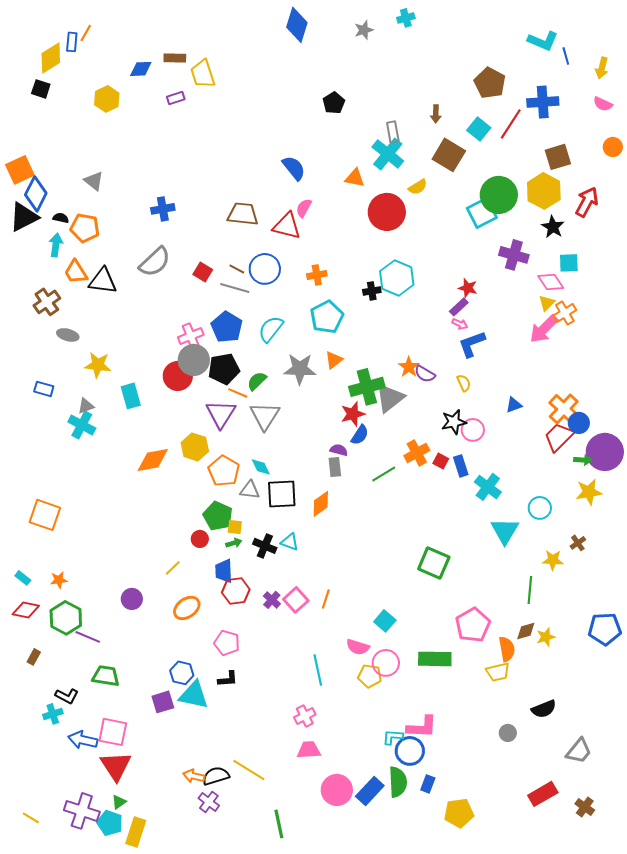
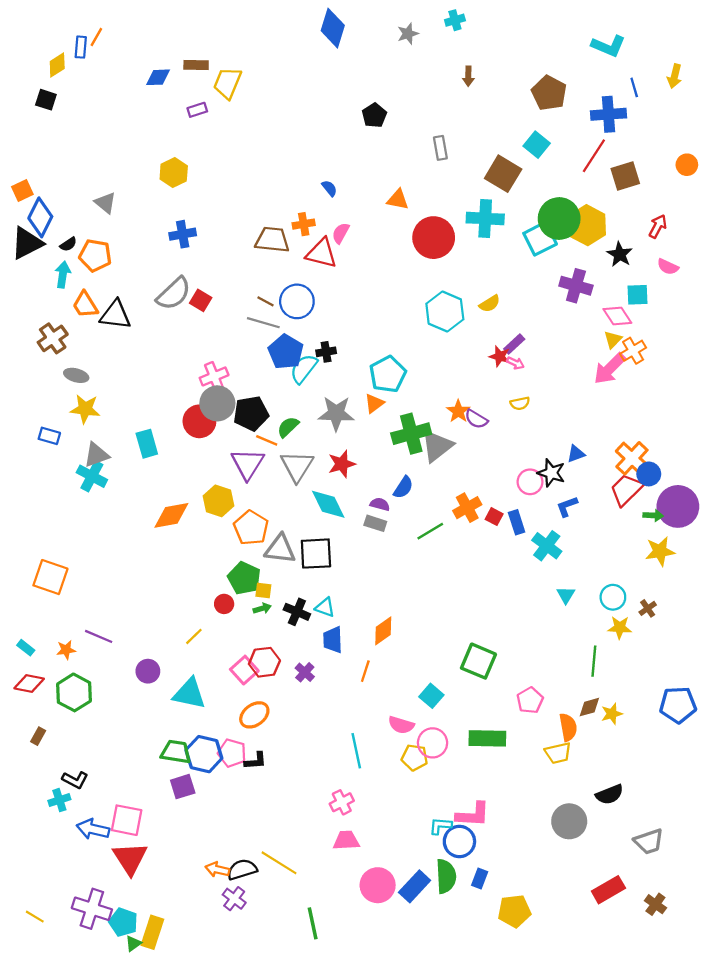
blue line: (566, 56) -> (634, 87), moved
yellow diamond: (51, 58) -> (57, 65), size x0.7
yellow trapezoid: (203, 74) -> (227, 83), turned 40
yellow hexagon: (107, 99) -> (174, 173), moved
pink semicircle: (603, 104) -> (668, 267), moved
brown arrow: (436, 114) -> (468, 76), moved
red line: (511, 124) -> (594, 156), moved
cyan cross: (388, 154) -> (485, 218), moved, turned -36
blue semicircle: (294, 168) -> (329, 188), size x0.6
orange square: (20, 170) -> (22, 190), size x0.7
yellow semicircle: (418, 187) -> (490, 304), moved
yellow hexagon: (544, 191) -> (587, 225), moved
red arrow: (587, 202) -> (658, 226), size x0.7
black semicircle: (61, 218) -> (68, 244), turned 133
red square: (203, 272) -> (201, 300), moved
orange cross: (317, 275) -> (304, 224), moved
red star: (468, 288) -> (500, 356), moved
black cross: (372, 291) -> (326, 352), moved
cyan pentagon: (327, 317) -> (388, 374), moved
blue pentagon: (227, 327) -> (286, 352), moved
blue L-shape: (472, 344) -> (567, 506), moved, size x0.7
yellow star: (98, 365) -> (85, 409), moved
yellow semicircle: (464, 383) -> (520, 403), moved, turned 102
gray triangle: (86, 406) -> (96, 455), size x1.4
red star: (353, 414) -> (342, 464), moved
black star: (454, 422) -> (551, 473), moved, turned 30
cyan diamond: (261, 467) -> (328, 504), moved, size x1.6
gray rectangle: (335, 467) -> (375, 523), turned -66
gray triangle: (250, 490) -> (280, 549), size x1.4
orange diamond: (321, 504) -> (383, 631), moved
cyan circle: (540, 508) -> (613, 597), moved
cyan triangle: (505, 531) -> (566, 595), size x0.6
green square: (434, 563) -> (478, 661), moved
blue trapezoid: (224, 571) -> (333, 640), moved
pink square: (296, 600) -> (244, 670), moved
orange ellipse: (187, 608) -> (254, 715), moved
pink pentagon: (473, 625) -> (530, 700), size x0.7
purple line: (88, 637) -> (99, 636), moved
pink pentagon: (227, 643) -> (232, 753), moved
blue hexagon: (182, 673) -> (204, 754), size x1.4
green trapezoid: (106, 676) -> (176, 752), moved
cyan triangle: (194, 695) -> (189, 694), moved
gray circle: (508, 733) -> (569, 821), size x1.8
gray trapezoid: (579, 751) -> (649, 841), turned 32
green triangle: (119, 802) -> (133, 943), moved

